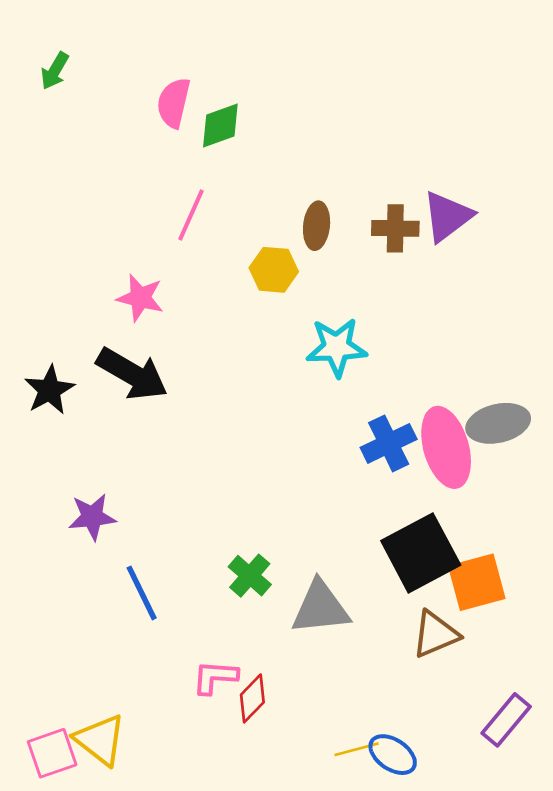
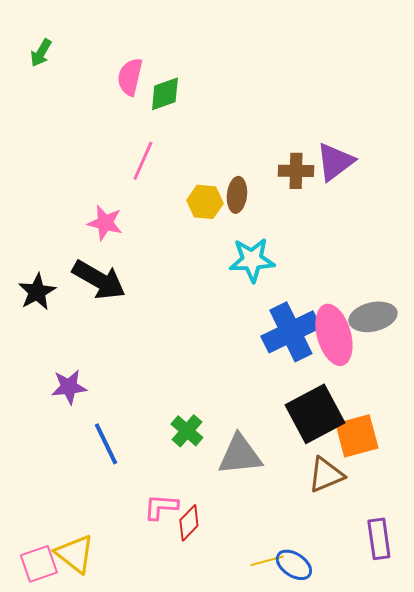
brown ellipse: (317, 226) -> (237, 195), moved
blue cross: (389, 443) -> (291, 332), size x1.4
purple rectangle: (506, 720) -> (379, 539), turned -48

